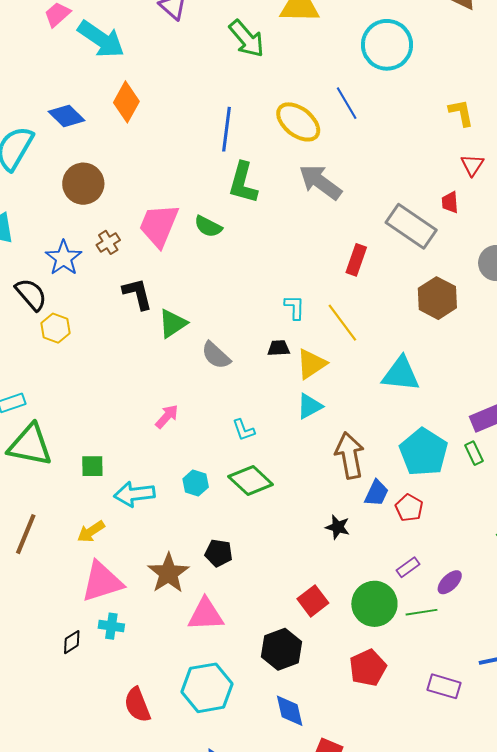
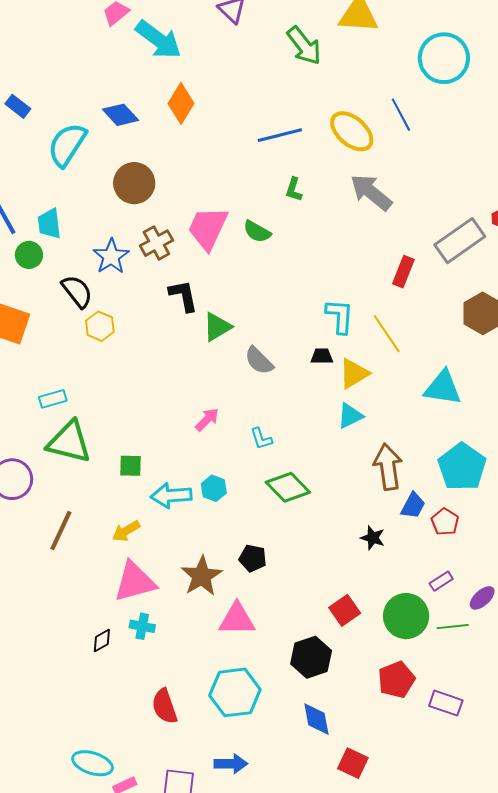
blue line: (227, 129) -> (280, 135), turned 66
green L-shape: (243, 183) -> (294, 190), size x0.6
gray rectangle: (411, 226) -> (460, 241), turned -72
brown cross: (108, 242) -> (156, 243), size x1.4
cyan L-shape: (295, 307) -> (340, 316), size x1.4
cyan L-shape: (244, 430) -> (261, 439), moved
cyan hexagon: (196, 483) -> (214, 488), moved
purple rectangle: (444, 686) -> (446, 703), moved

